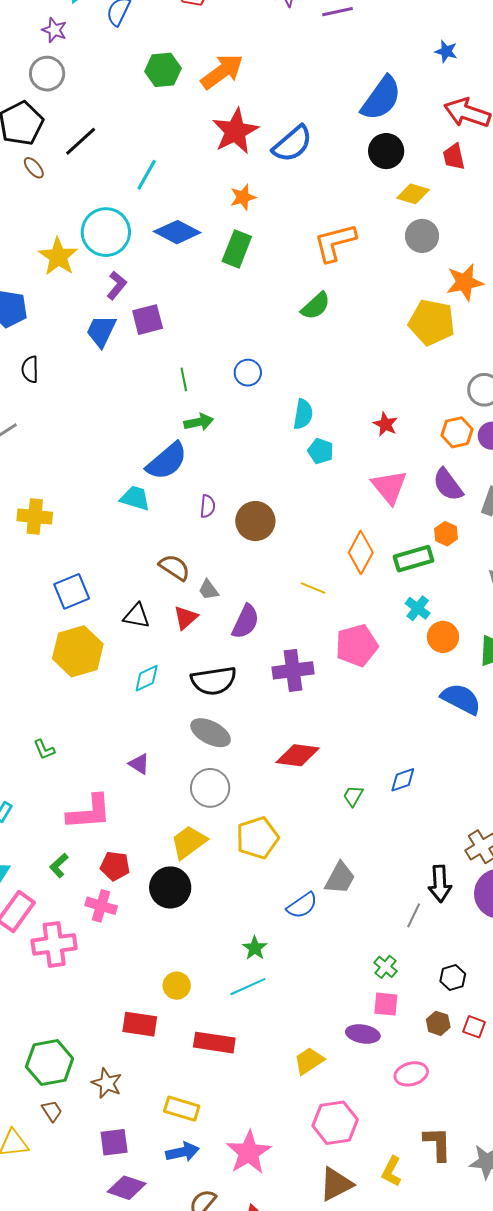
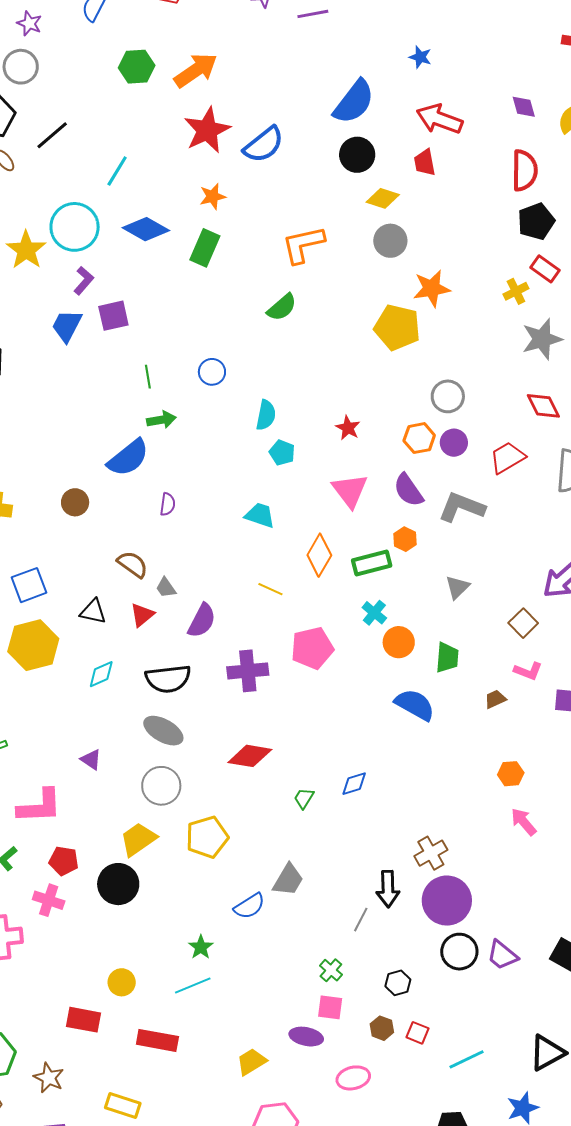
cyan trapezoid: (135, 498) -> (260, 515), moved
brown circle: (255, 521) -> (75, 502), moved, size x0.7

